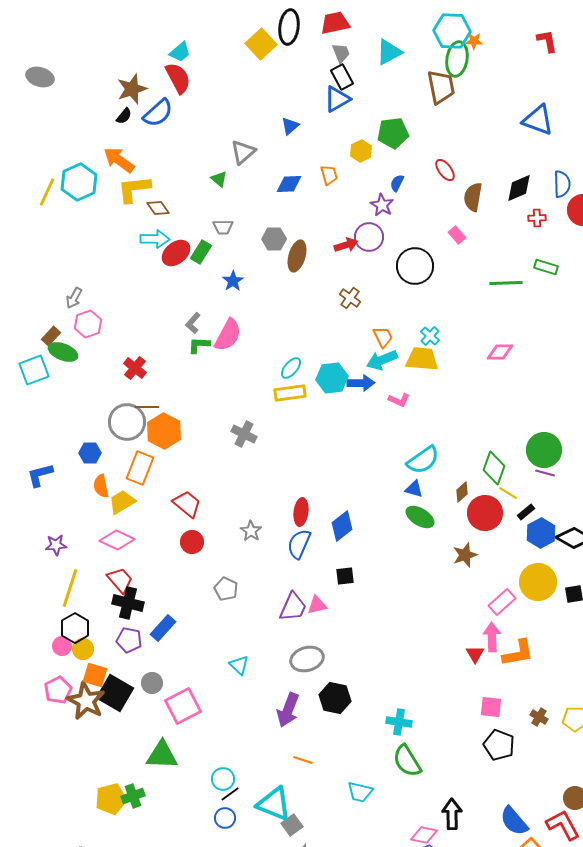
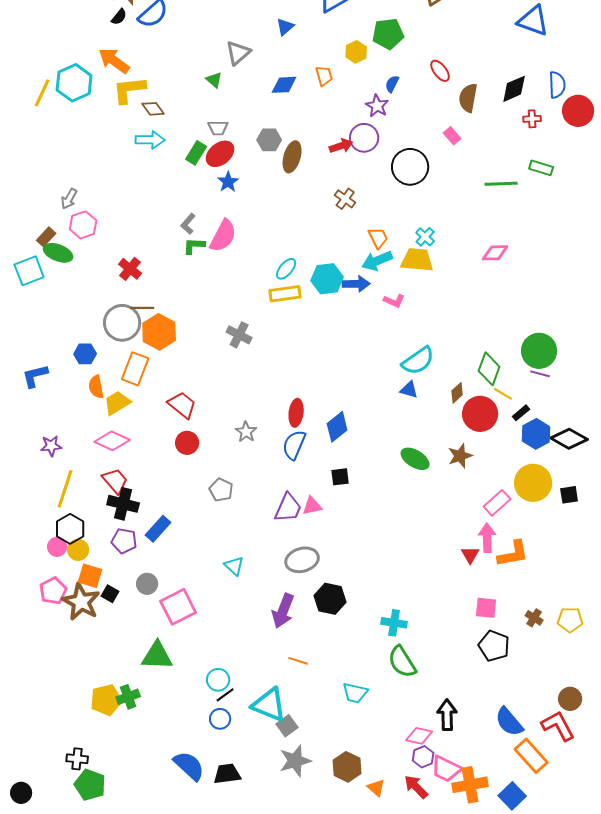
red ellipse: (176, 253) -> (220, 154), moved
green ellipse: (420, 517) -> (415, 459), moved
black square: (115, 693) -> (110, 594), size x0.5

